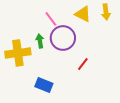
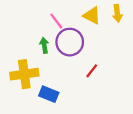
yellow cross: (18, 53) -> (24, 74), moved

